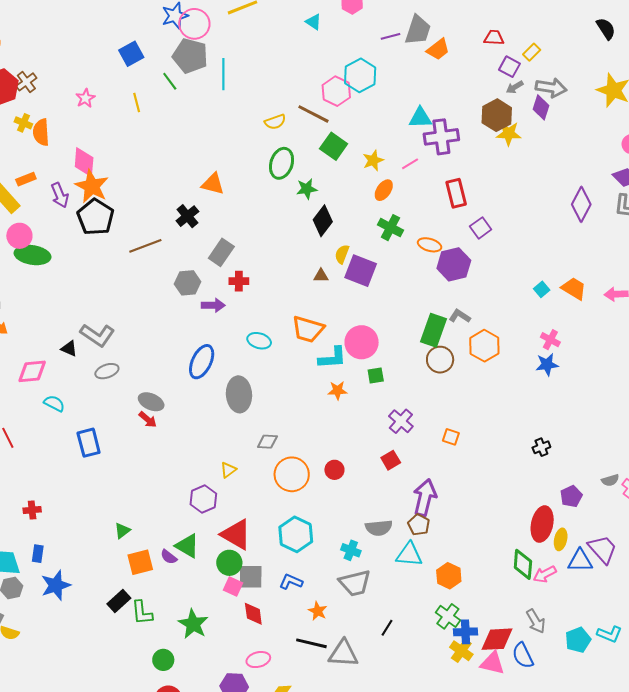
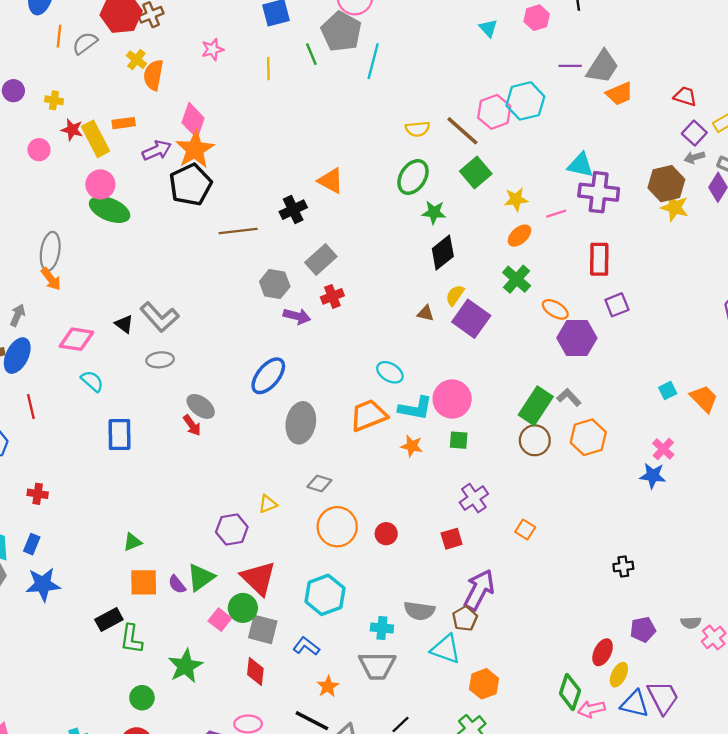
purple arrow: (60, 195) -> (157, 150), turned -105
red cross: (239, 281) -> (332, 296), turned -36
orange trapezoid: (308, 329) -> (368, 415), moved, turned 128
cyan ellipse: (259, 341) -> (390, 372), moved
red ellipse: (542, 524) -> (603, 652), size x0.7
green triangle: (187, 546) -> (201, 577), turned 40
cyan cross: (351, 550) -> (382, 628), turned -30
pink square: (233, 587) -> (220, 620), moved

